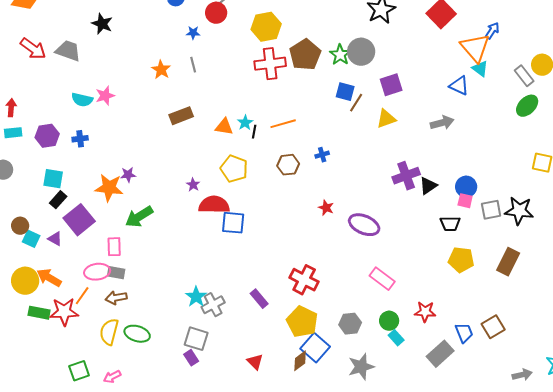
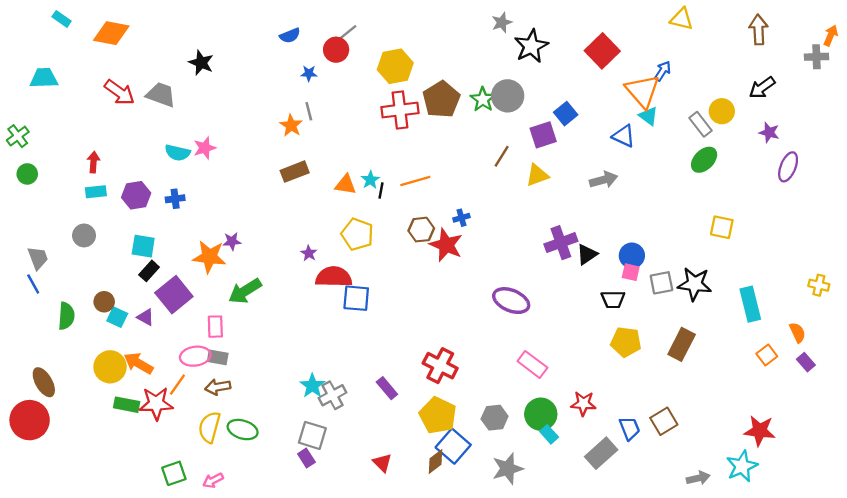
orange star: (161, 70) -> (291, 125), moved
blue square: (345, 92) -> (566, 114), moved, turned 36
red star: (326, 208) -> (446, 245), moved, size x1.8
green circle: (389, 321) -> (541, 414), size x1.4

